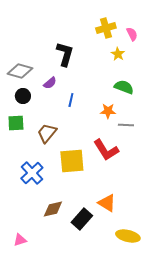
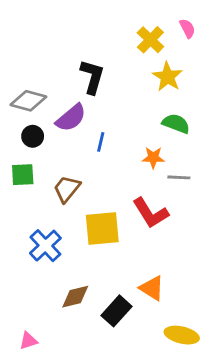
yellow cross: (106, 28) -> (150, 40), turned -30
pink semicircle: (132, 34) -> (187, 28), moved
yellow star: (118, 54) -> (168, 77), size x1.5
purple semicircle: (50, 83) -> (71, 118), size x1.6

